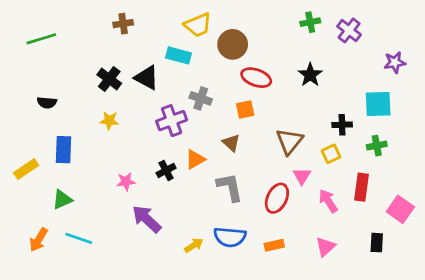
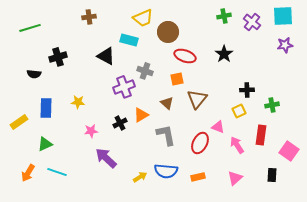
black cross: (109, 79) -> (58, 57), moved, turned 36
cyan square: (378, 104) -> (283, 16), moved
yellow star: (109, 121) -> (78, 102), moved
brown triangle: (289, 141) -> (197, 99), moved
pink triangle: (302, 176) -> (218, 127), turned -40

